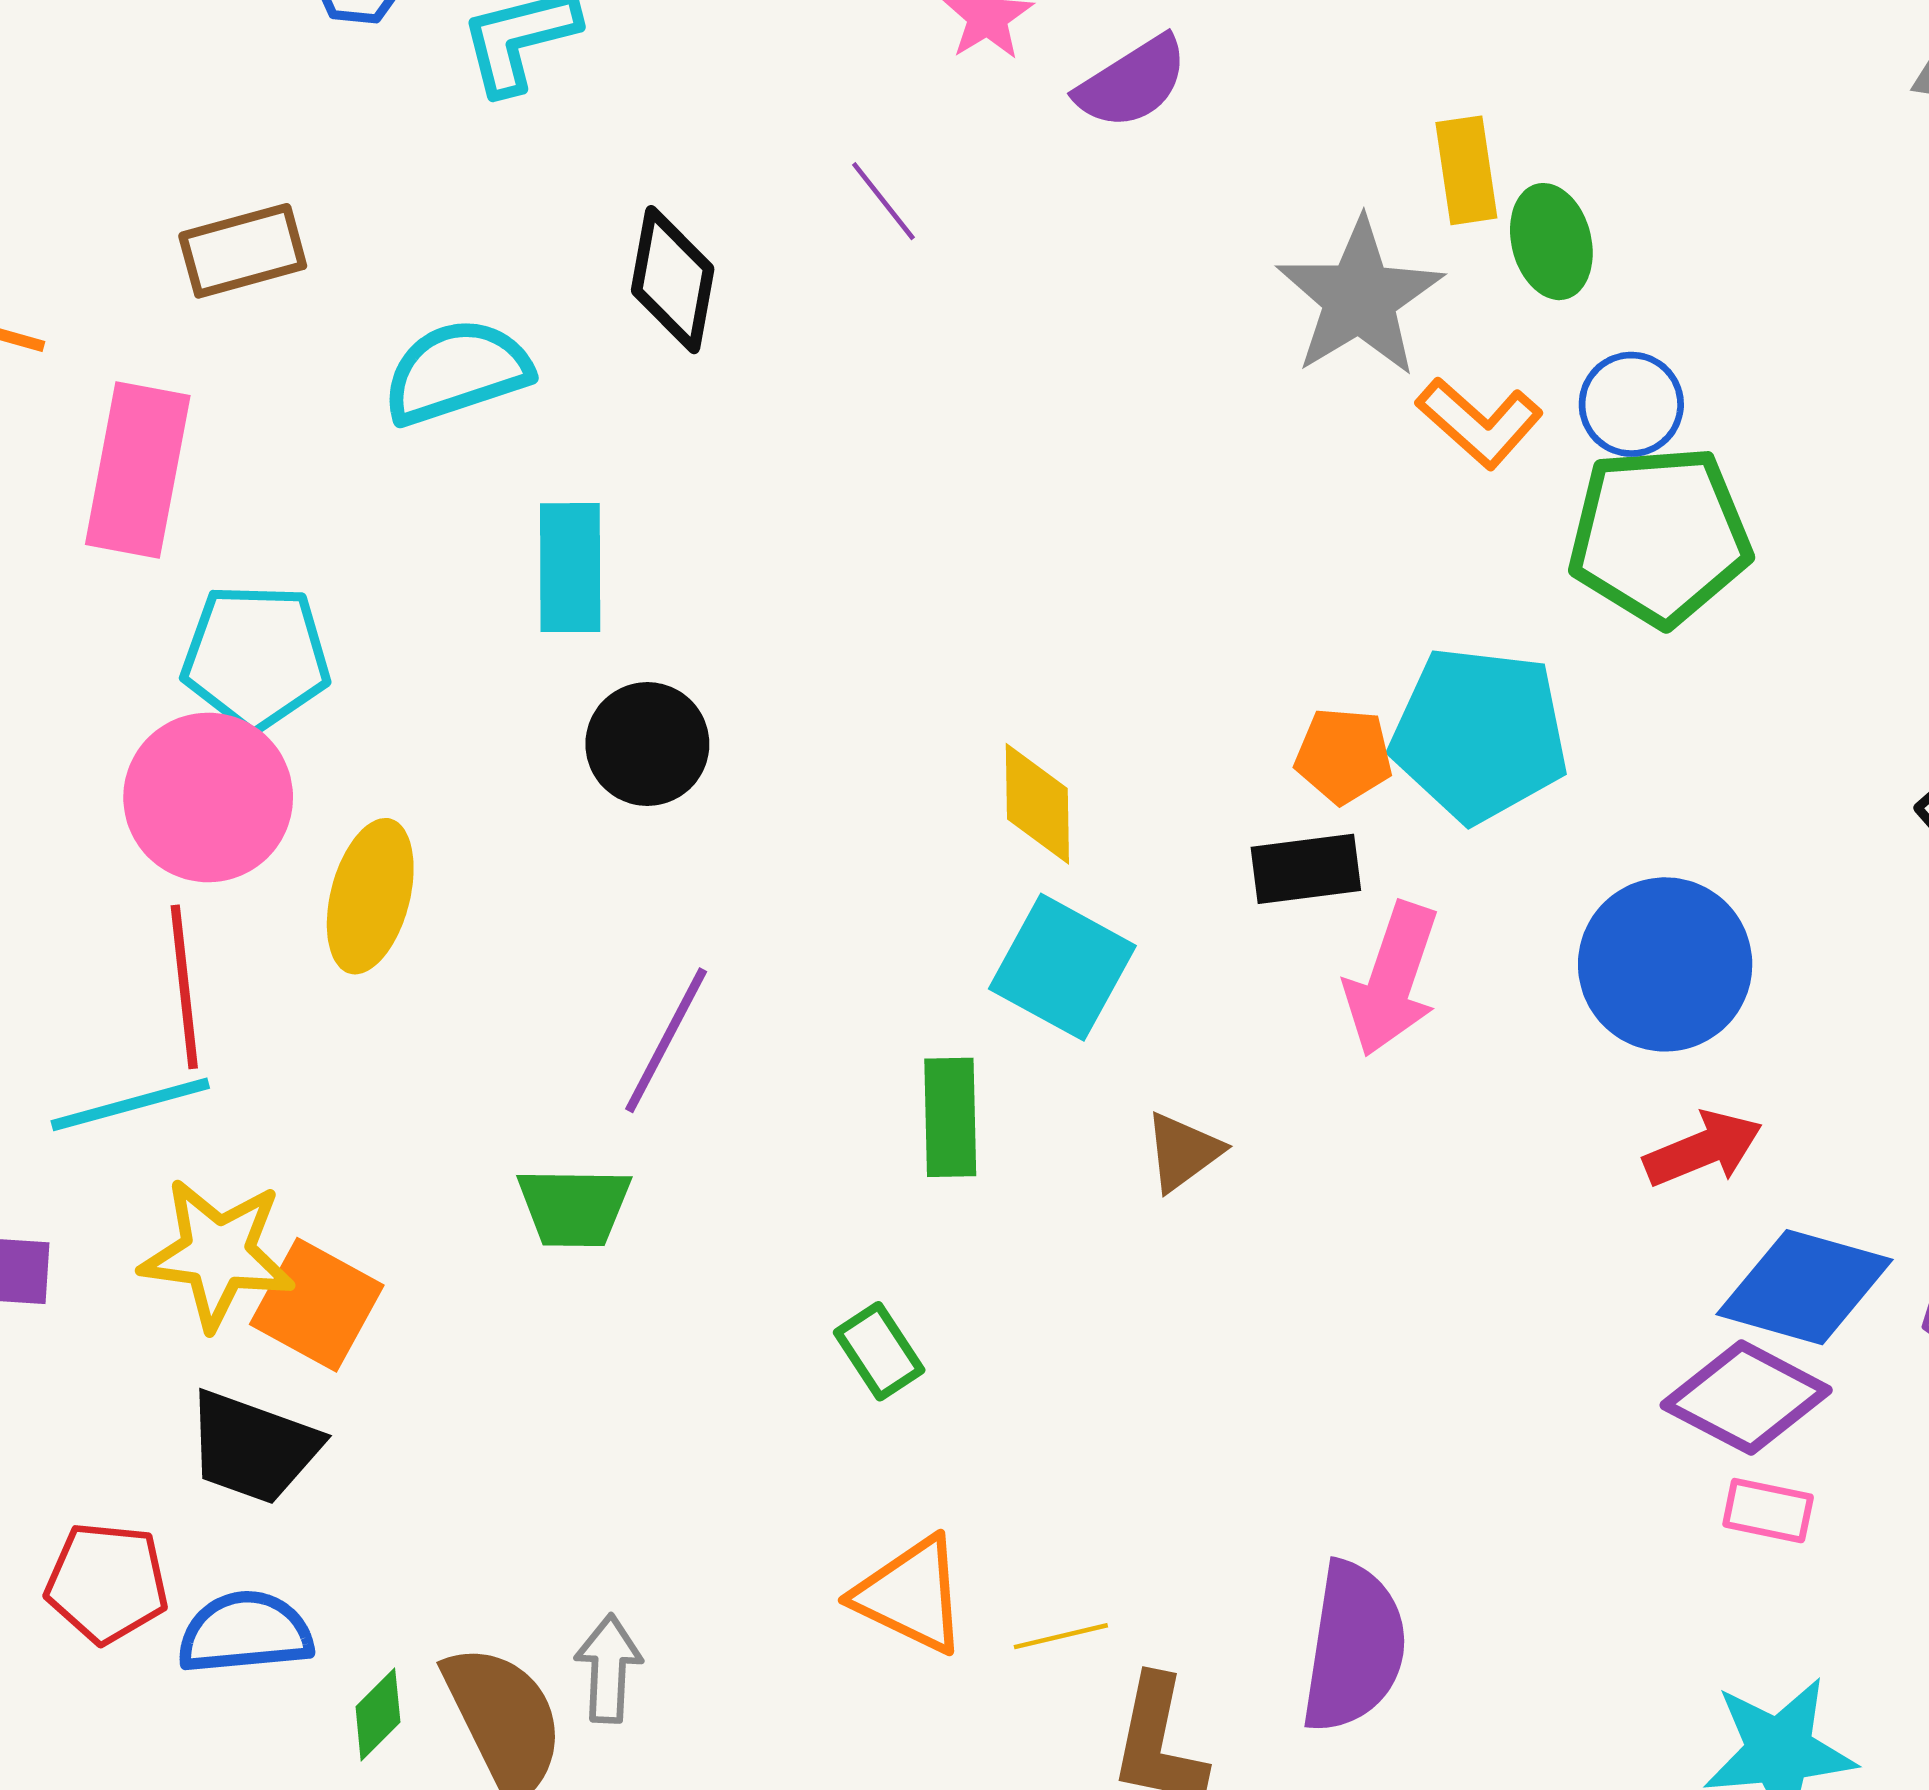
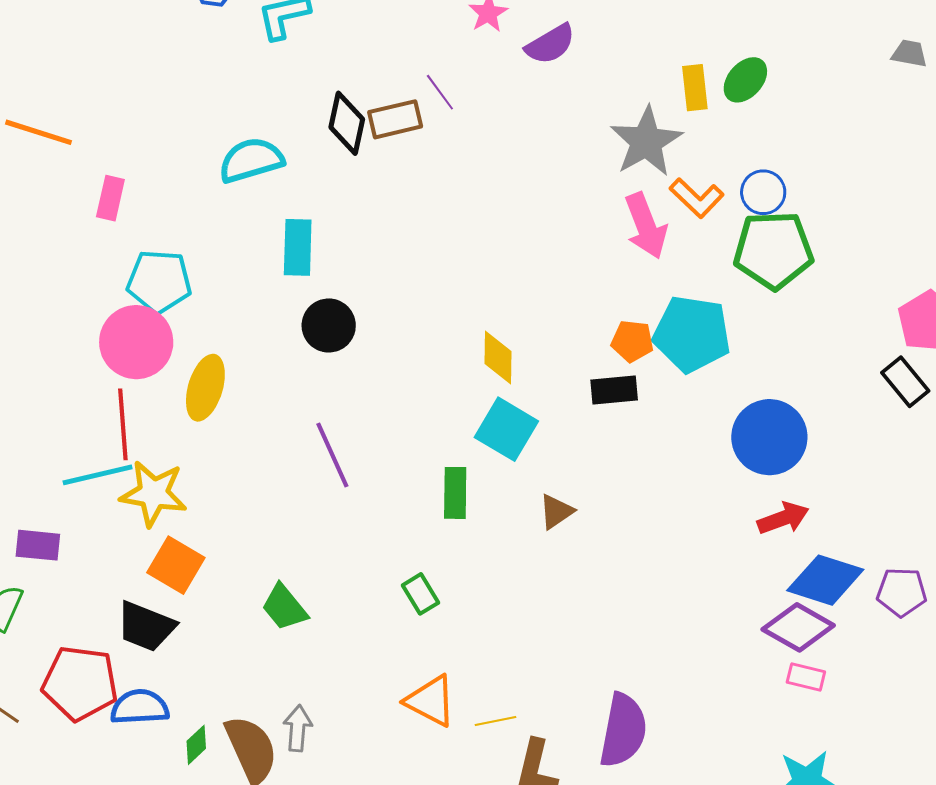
green ellipse: (1551, 242) -> (745, 80), moved, turned 54
brown rectangle: (243, 251) -> (395, 119), moved
pink rectangle: (138, 470) -> (110, 198), size x0.6
pink arrow: (1392, 979) -> (646, 226), moved, turned -42
purple line: (666, 1040) -> (332, 455), turned -54
green trapezoid: (574, 1207) -> (284, 607), moved, turned 48
yellow star: (218, 1254) -> (153, 494), moved
red pentagon: (107, 1583) -> (80, 683), size x1.4

